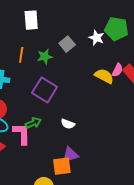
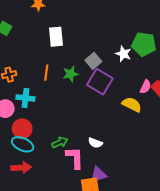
yellow semicircle: (104, 76) -> (132, 105), moved
purple square: (45, 90) -> (100, 82), moved
pink L-shape: (22, 134) -> (75, 158), moved

